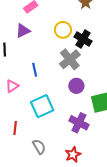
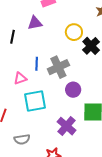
gray cross: (70, 59) -> (58, 67), moved
pink triangle: (12, 86) -> (20, 78), moved
gray semicircle: (39, 147) -> (22, 139), turned 98

